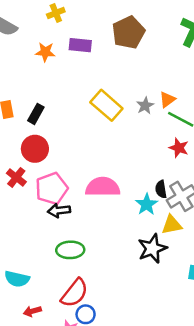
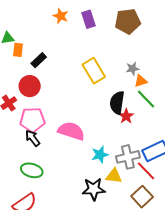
purple rectangle: (80, 45) -> (89, 19), turned 48
gray star: (145, 106) -> (132, 69), moved
red star: (179, 148) -> (126, 116), moved
black semicircle: (161, 189) -> (117, 103), moved, size x1.6
black arrow: (59, 211) -> (33, 138), turned 42

